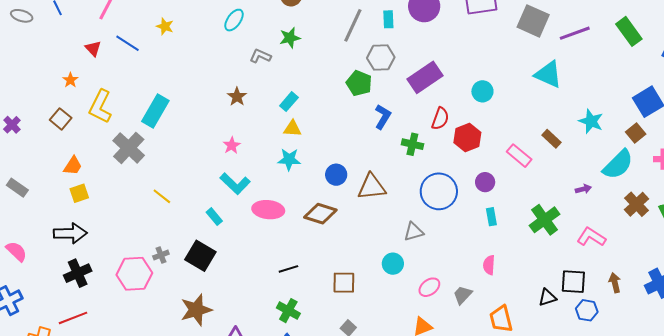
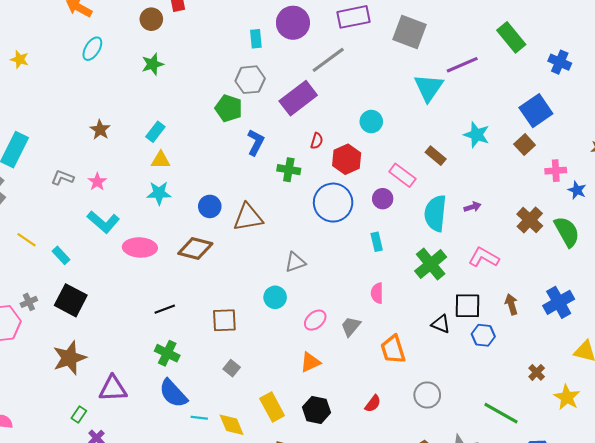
gray line: (353, 25) -> (328, 60), moved, turned 32
purple line: (575, 33) -> (462, 65), moved
gray L-shape: (260, 56) -> (63, 178), moved
cyan triangle: (548, 74) -> (429, 88), turned 44
cyan circle: (482, 91) -> (371, 122), moved
red semicircle: (440, 119) -> (317, 141), size x0.7
cyan semicircle: (618, 165) -> (435, 213), moved, turned 144
purple circle: (485, 182) -> (383, 199), moved
blue circle: (439, 191) -> (333, 203), moved
cyan rectangle: (214, 217) -> (61, 255), moved
green cross: (545, 220) -> (431, 264), moved
black triangle: (547, 297) -> (441, 324), turned 42

